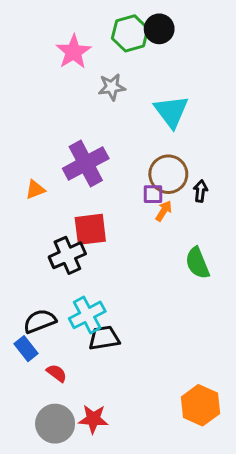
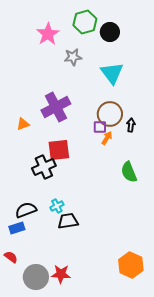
black circle: (159, 29) -> (110, 32), moved
cyan cross: (87, 315) -> (57, 206), size x0.6
blue rectangle: (26, 349) -> (17, 228), turned -70
red semicircle: (57, 373) -> (11, 257), moved

